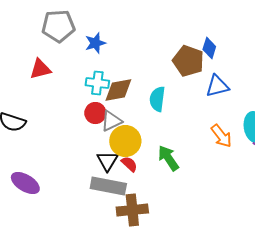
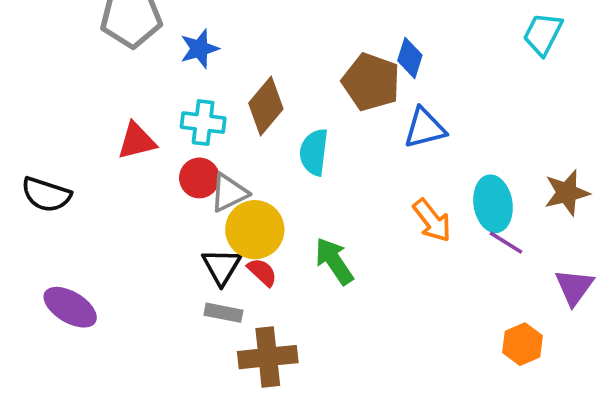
red triangle: (40, 69) -> (137, 141), moved
brown diamond: (118, 90) -> (266, 106), moved, turned -40
gray rectangle: (108, 186) -> (223, 313), size x0.6

